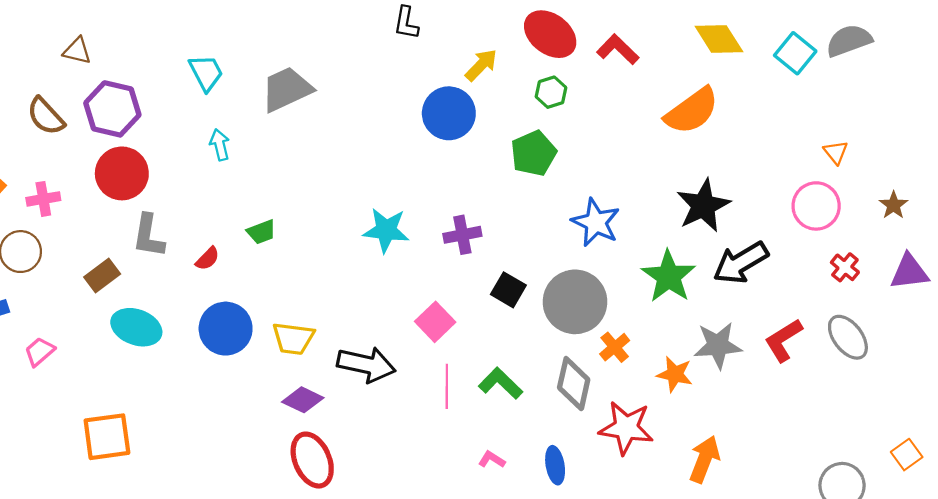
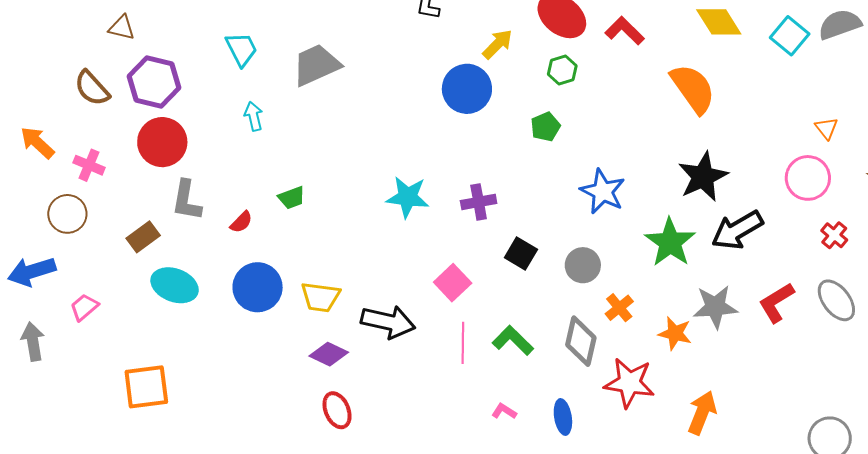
orange semicircle: (692, 111) -> (693, 89), turned -90
green pentagon: (534, 153) -> (545, 127), size x0.7
pink cross: (43, 199) -> (89, 165), turned 32
gray circle: (575, 302) -> (583, 265), size x0.6
red ellipse: (312, 460) -> (337, 410), size x0.7

